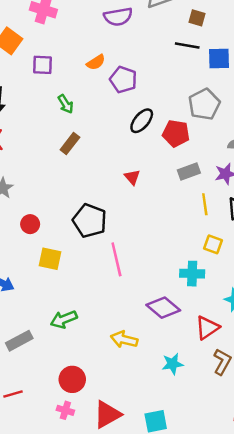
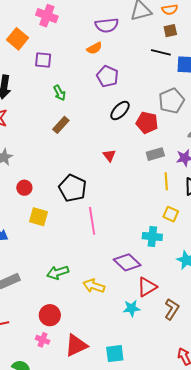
brown square: (197, 18) -> (170, 31), turned -32
orange semicircle: (96, 62) -> (94, 48), moved
green arrow: (64, 319) -> (58, 273), moved
red triangle: (207, 328) -> (147, 287), moved

